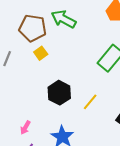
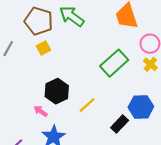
pink arrow: (25, 128) -> (41, 111), moved, turned 88

